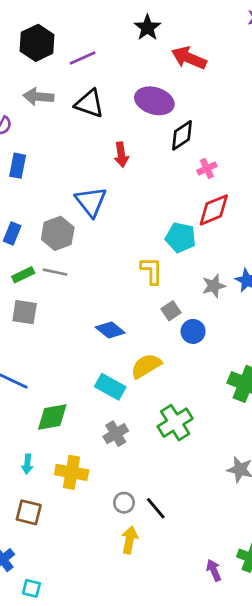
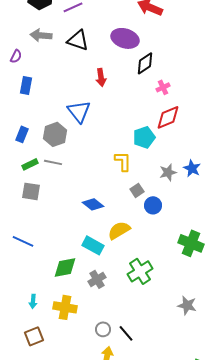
cyan pentagon: (181, 238) -> (144, 137), turned -30
green diamond: (52, 417) -> (65, 267), moved
brown square: (29, 512) -> (34, 336), turned -36

